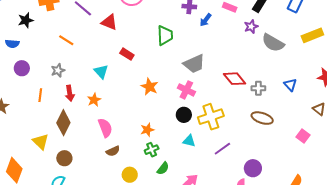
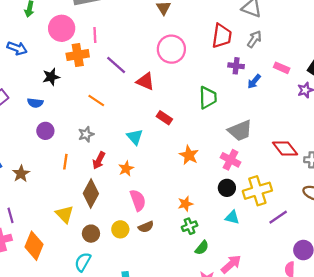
red arrow: (70, 93) -> (99, 160), turned 35
purple line: (222, 149) -> (278, 217), moved
yellow circle: (130, 175) -> (120, 229), moved

